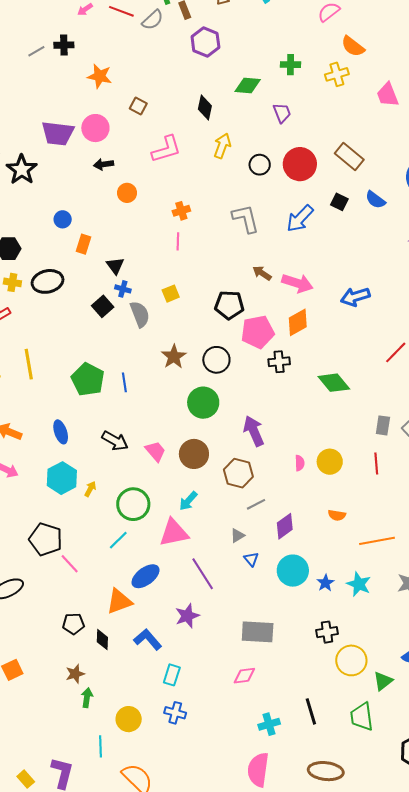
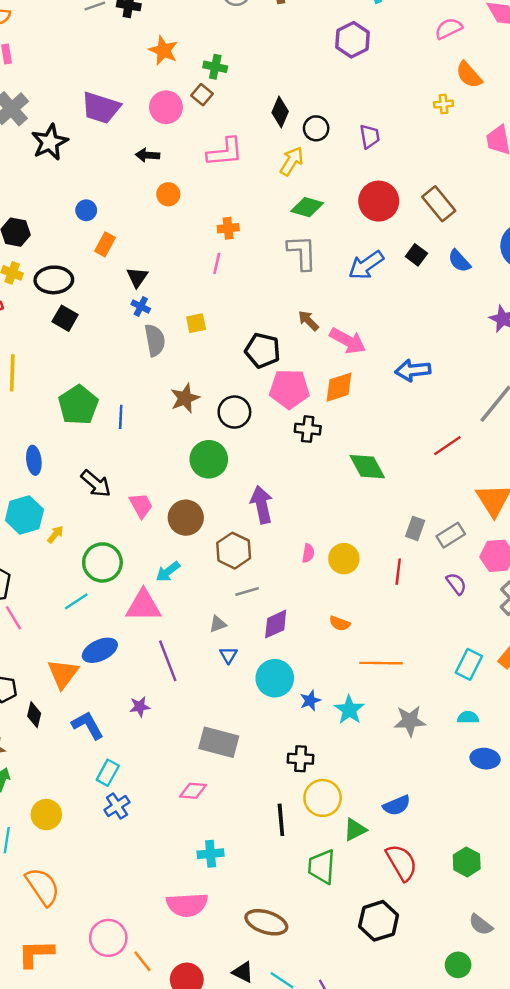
purple hexagon: (205, 42) -> (352, 40), moved
green cross: (291, 65) -> (215, 67), moved
yellow cross: (337, 74) -> (444, 104), size x0.7
green diamond: (248, 86) -> (307, 207), moved
pink circle: (95, 128) -> (166, 107), moved
black circle: (260, 165) -> (316, 128), moved
black square: (103, 306) -> (65, 318), moved, turned -30
orange triangle: (119, 601) -> (63, 674), turned -44
purple star: (187, 616) -> (140, 707), size x0.7
black line: (311, 711) -> (281, 820), moved
blue cross: (175, 713) -> (117, 806), moved, turned 30
pink semicircle: (258, 770) -> (187, 905), turned -112

